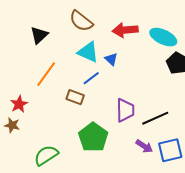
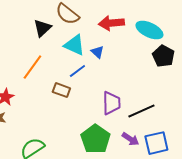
black triangle: (39, 35) -> (42, 28), moved
green pentagon: (93, 137) -> (95, 139), moved

